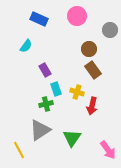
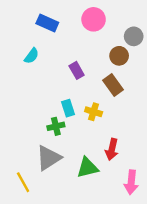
brown circle: (89, 49) -> (119, 56), moved
purple rectangle: (45, 70) -> (77, 70), moved
red arrow: (92, 106) -> (112, 149), moved
green triangle: (72, 138) -> (87, 168), turned 42
pink arrow: (108, 150) -> (131, 182), turned 42

